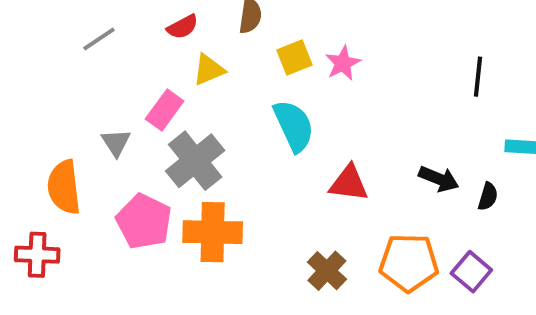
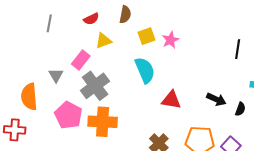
gray line: (99, 39) -> (49, 23), turned -48

